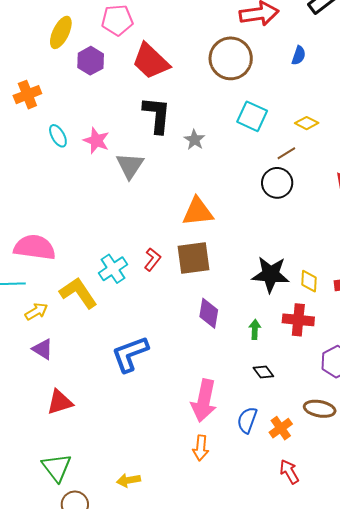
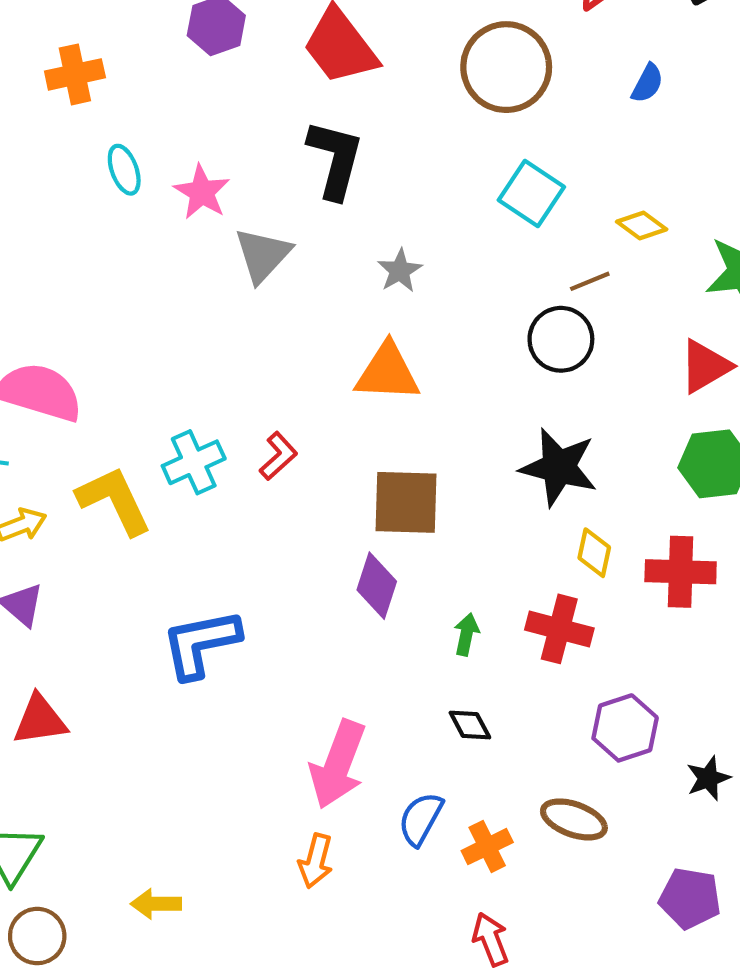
gray star: (194, 140) -> (400, 271), moved
brown square: (193, 258) -> (406, 502), moved
black star: (271, 274) -> (559, 467), moved

